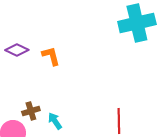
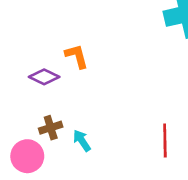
purple diamond: (17, 50) -> (44, 77), moved

